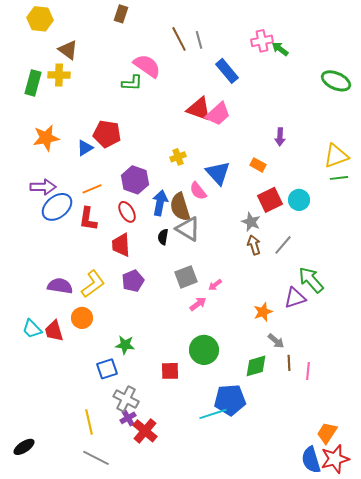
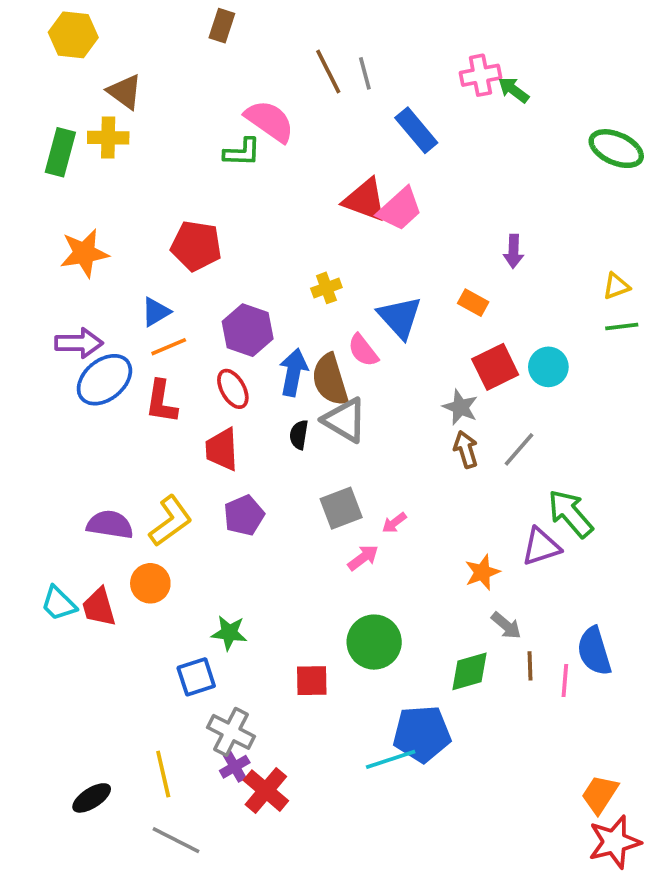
blue triangle: (85, 148) -> (156, 312), moved
yellow triangle: (336, 156) -> (616, 286), size x0.6
black ellipse: (24, 447) -> (92, 798), moved
blue semicircle: (311, 460) -> (594, 651), moved

